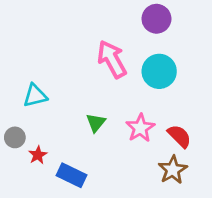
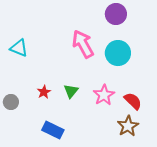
cyan triangle: (35, 96) -> (19, 48), moved, turned 36
red star: (38, 155) -> (44, 92), moved

